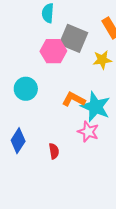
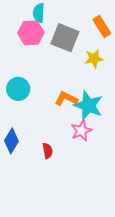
pink hexagon: (53, 51) -> (31, 33), moved
pink star: (88, 132) -> (81, 131), turned 30

